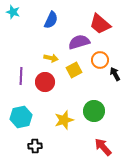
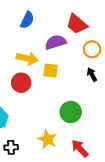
yellow arrow: (51, 58) -> (27, 58), size x1.5
orange circle: (100, 60) -> (92, 49), moved
yellow square: (74, 70) -> (50, 71), turned 35
yellow star: (64, 120) -> (47, 139), moved, turned -30

